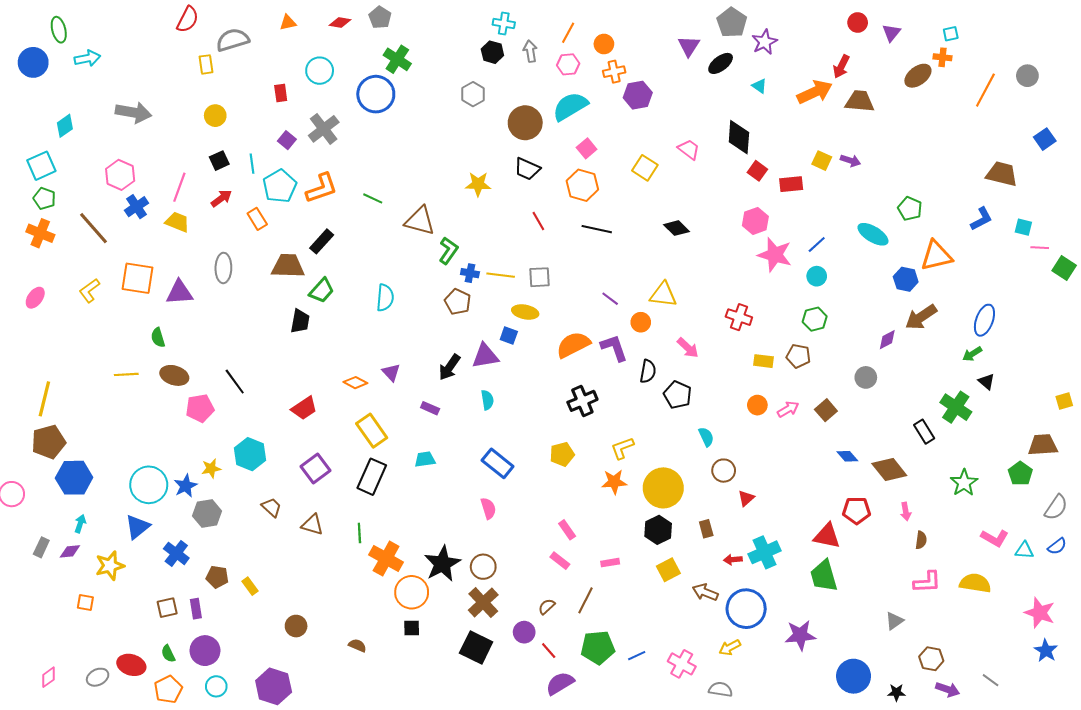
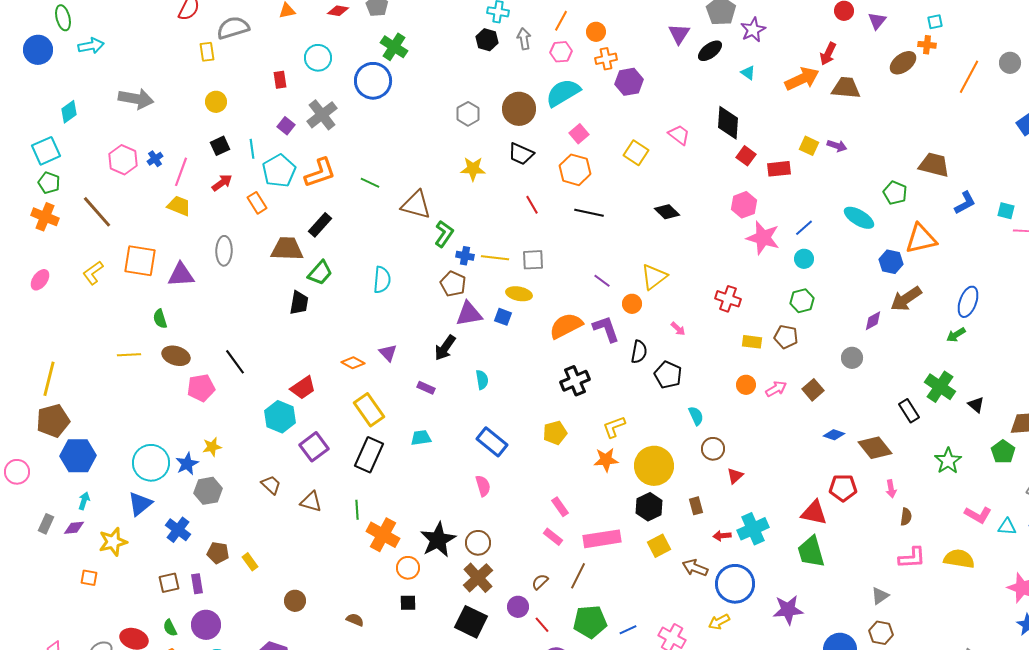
gray hexagon: (473, 94) -> (468, 114), moved
brown trapezoid: (1002, 174) -> (934, 165), moved
blue cross: (136, 207) -> (155, 159), moved, size x0.7
yellow triangle: (663, 295) -> (654, 277), turned -44
pink arrow: (688, 348) -> (678, 329), size x0.7
purple triangle: (485, 356) -> (469, 314), moved
black triangle: (986, 382) -> (976, 405), moved
cyan hexagon: (250, 454) -> (280, 417), moved
blue diamond: (847, 456) -> (834, 435), turned -30
pink rectangle: (610, 563) -> (602, 539), size x2.0
orange circle: (412, 592) -> (408, 568), size x0.7
brown hexagon: (931, 659) -> (881, 633), moved

